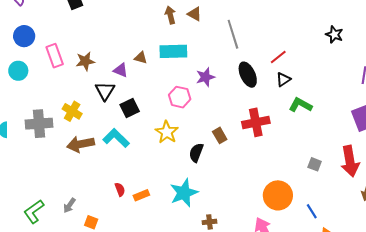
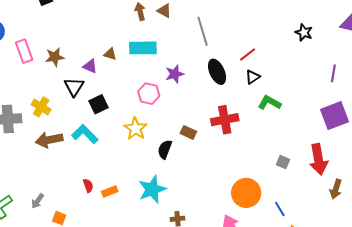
brown rectangle: (220, 135) -> (188, 132), turned -35

